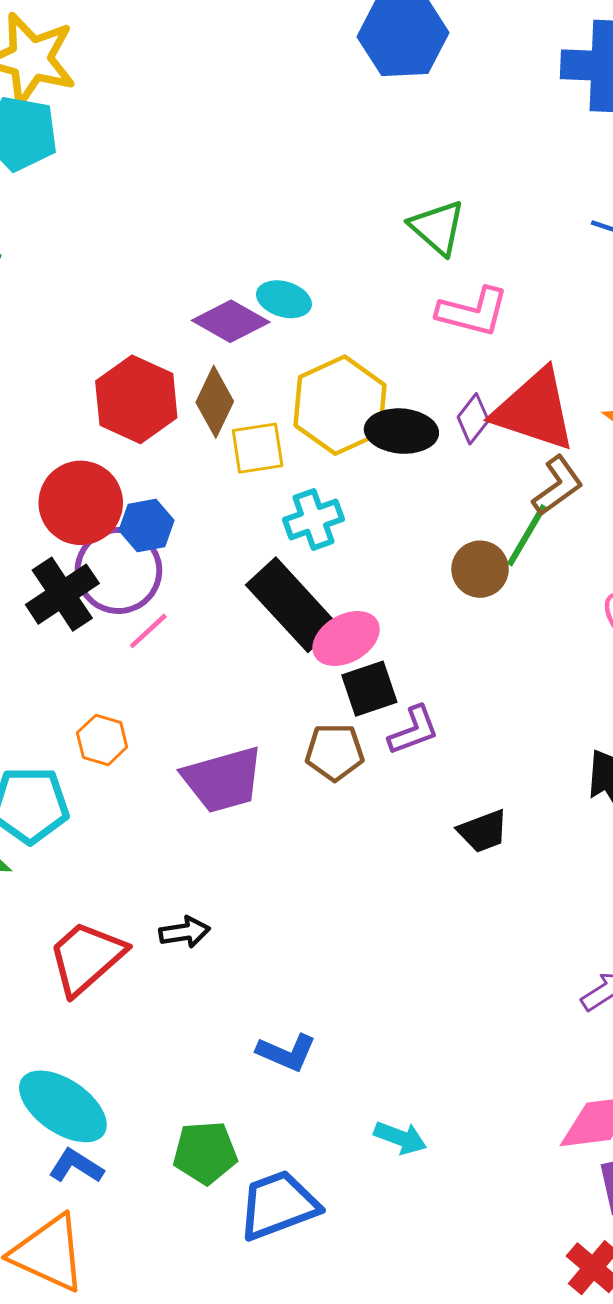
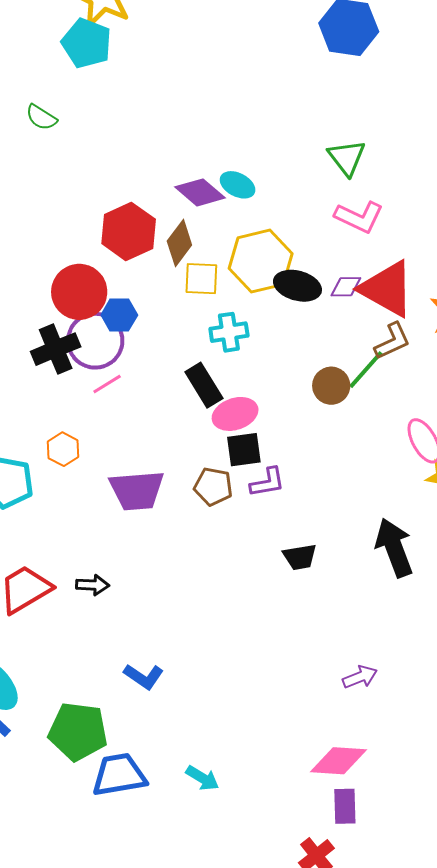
purple diamond: (473, 419) -> (346, 287), turned 40
black rectangle: (292, 605) -> (204, 385), size x0.7
cyan arrow: (400, 1138) -> (203, 778), moved
green pentagon: (205, 1153) -> (78, 731), size x1.4

